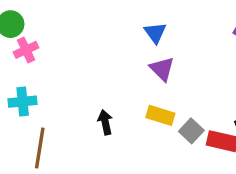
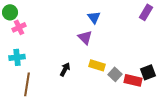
purple triangle: (162, 69) -> (85, 37), moved
black arrow: (105, 122) -> (65, 69), turned 40

